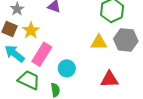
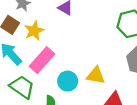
yellow triangle: (99, 42) -> (96, 75), moved

